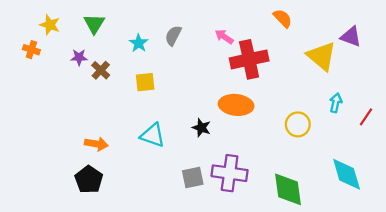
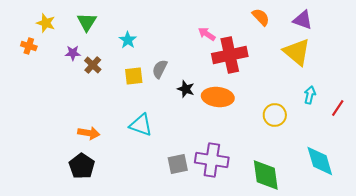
gray semicircle: (173, 36) -> (160, 69), moved
purple triangle: (351, 37) -> (303, 20), moved
black star: (201, 128) -> (186, 89), moved

